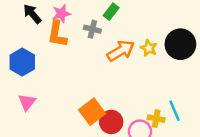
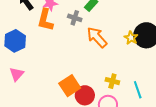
yellow star: (149, 48) -> (131, 38), moved
orange arrow: (121, 51) -> (97, 37), turned -105
yellow cross: (156, 119) -> (112, 81), moved

